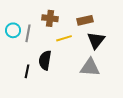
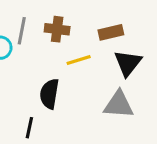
gray line: (28, 33) -> (22, 31), moved
black line: (27, 71) -> (29, 128), moved

